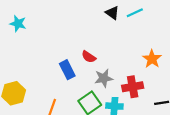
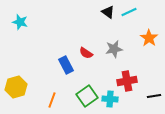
orange star: (152, 59) -> (149, 38), moved
gray star: (104, 78) -> (114, 49), moved

